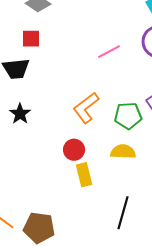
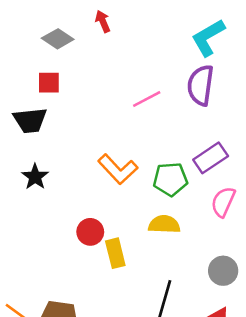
orange L-shape: (86, 108) -> (118, 169), turned -96
red circle: (74, 150) -> (90, 232), moved

